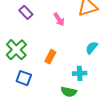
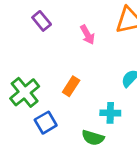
green cross: (16, 50) -> (25, 92), moved
blue square: (24, 78) -> (46, 123), moved, turned 35

